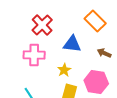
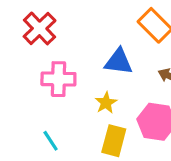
red cross: (42, 25) -> (40, 28), moved

